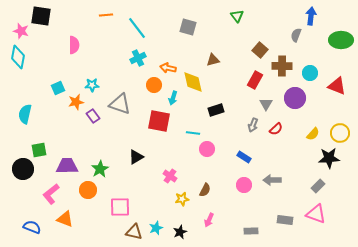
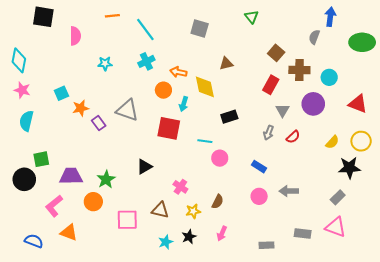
pink star: (21, 31) -> (22, 90), moved
pink semicircle: (74, 45) -> (75, 36), moved
cyan star: (92, 85) -> (105, 64), moved
red triangle: (337, 86) -> (358, 104), moved
brown triangle: (134, 232) -> (160, 210), moved
black star: (180, 232) -> (189, 237), moved

